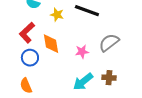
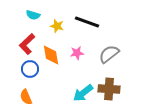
pink star: (82, 52) -> (77, 53), moved
brown cross: (109, 78) -> (109, 89), size x1.5

